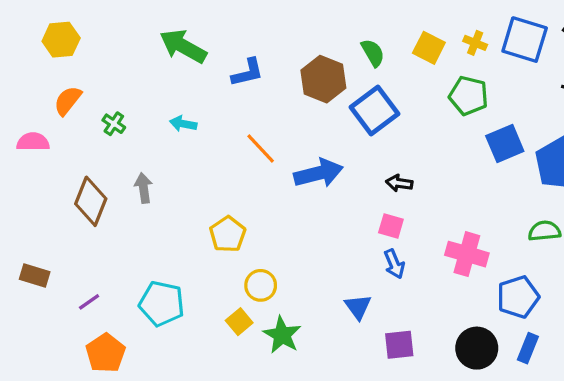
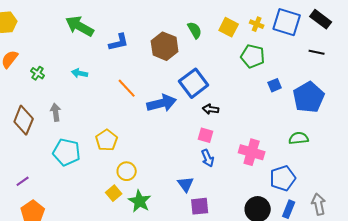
blue square: (374, 111) -> (194, 83), moved
blue square: (505, 144) -> (275, 85), size x0.6
cyan pentagon: (162, 304) -> (67, 152), moved
purple square: (399, 345) -> (200, 206), moved

